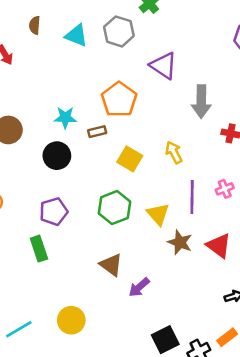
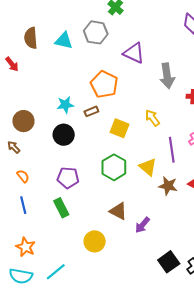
brown semicircle: (35, 25) -> (31, 38), size x1.5
purple pentagon: (54, 211) -> (68, 178), turned 30
yellow circle: (71, 320) -> (95, 241), moved

